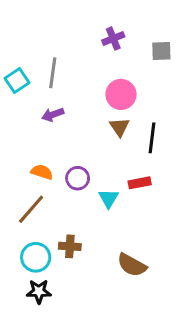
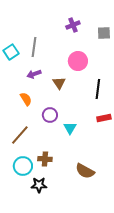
brown triangle: (119, 127) -> (59, 83), moved
orange semicircle: (42, 172) -> (26, 99), moved, turned 40
red rectangle: (140, 183) -> (104, 118), moved
black star: (39, 291) -> (39, 185), moved

